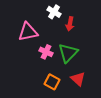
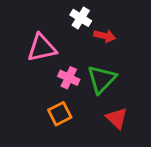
red arrow: (70, 24) -> (105, 36), turned -88
orange square: (52, 82) -> (60, 114), moved, turned 35

